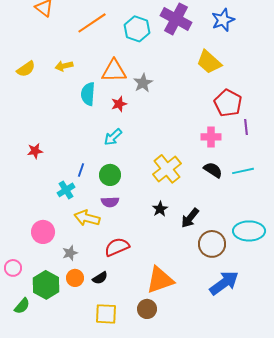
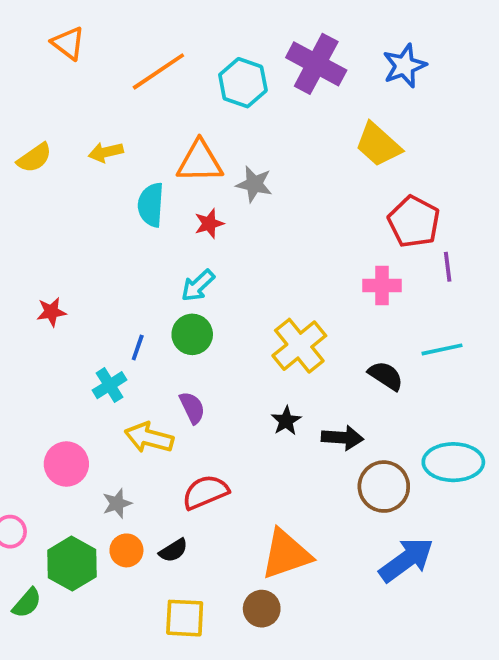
gray star: (143, 83) -> (254, 184), turned -30
black semicircle: (213, 170) -> (386, 376), moved
green circle: (110, 175) -> (192, 334), moved
purple semicircle: (110, 202) -> (192, 408), turned -114
black arrow: (190, 218) -> (342, 438), turned -125

